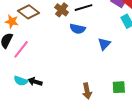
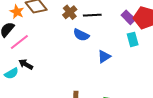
cyan semicircle: (21, 81) -> (11, 73), turned -64
black arrow: (35, 82) -> (26, 64), moved

